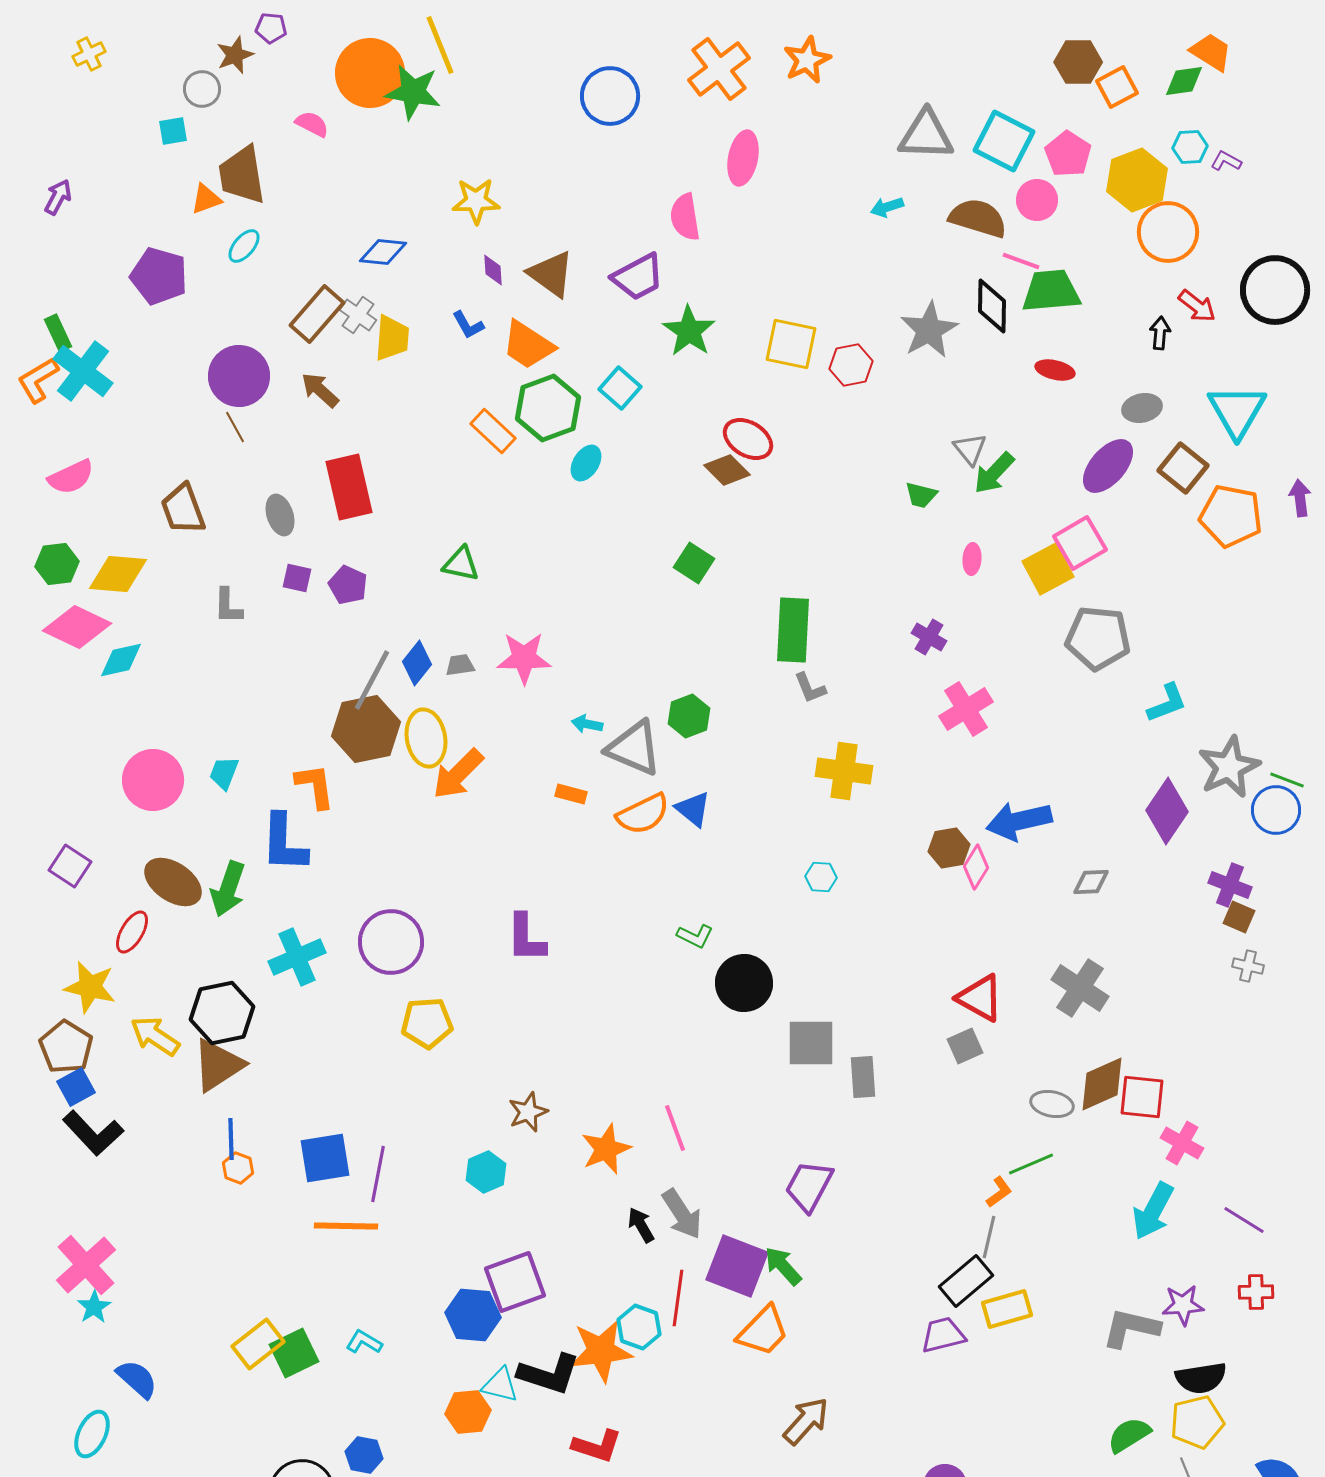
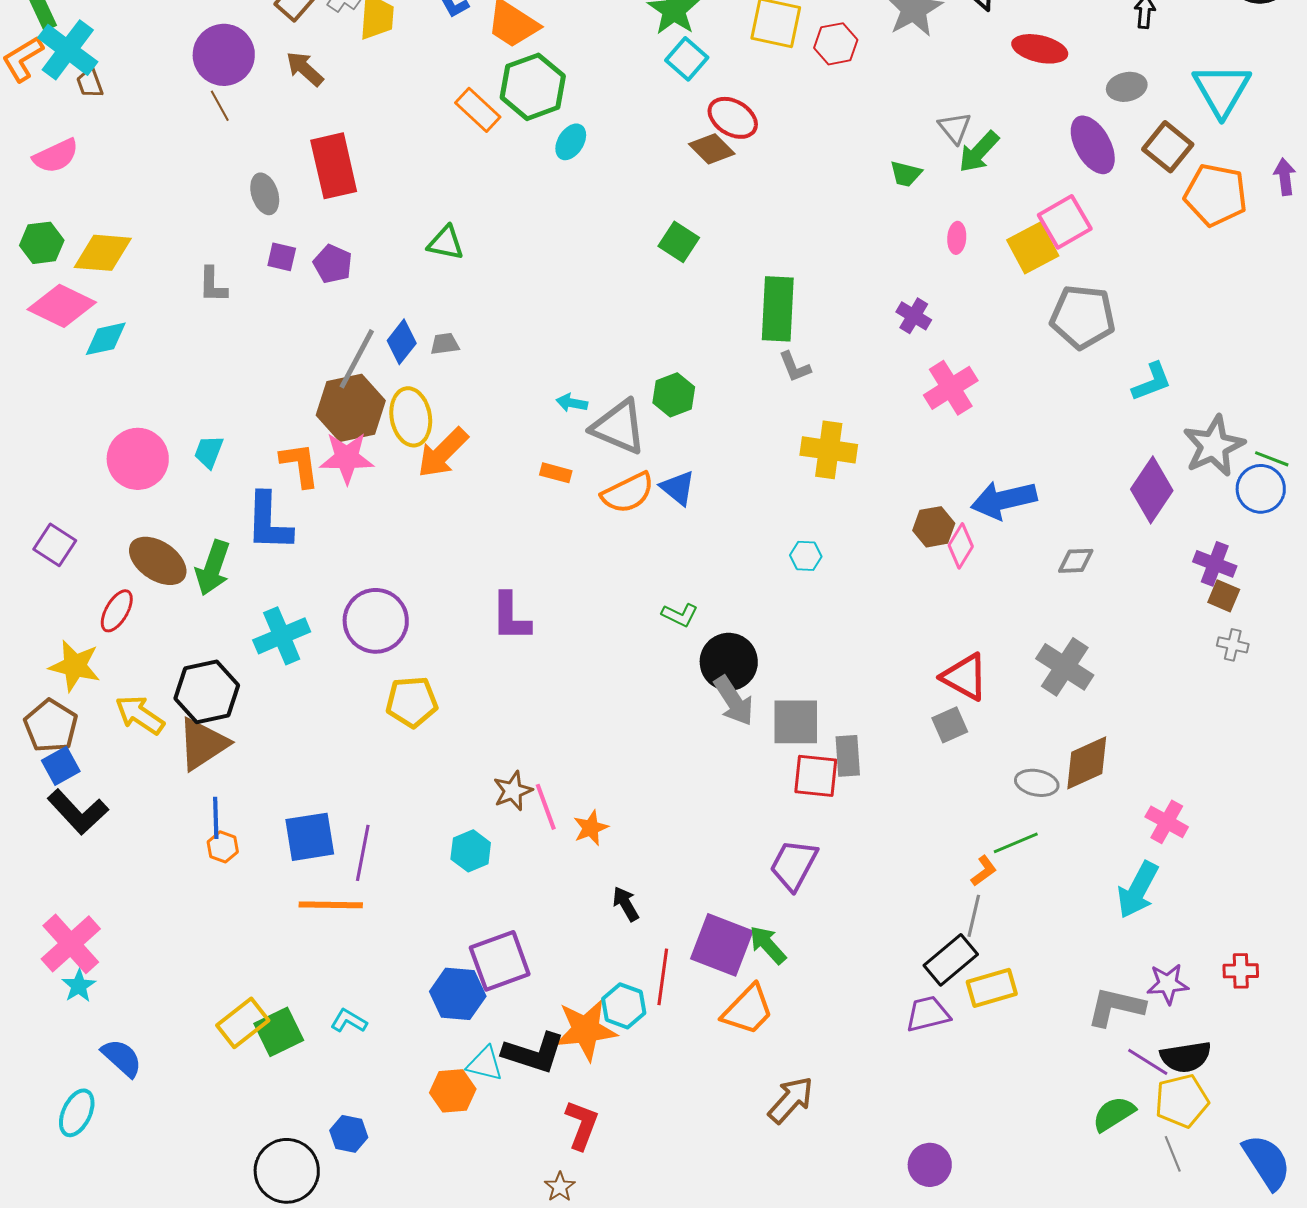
red ellipse: (1055, 370) -> (1040, 49), size x1.4
cyan square: (620, 388) -> (687, 59), moved
purple ellipse: (1108, 466) -> (1093, 145), turned -70
brown trapezoid: (183, 509) -> (90, 83), moved, size x0.6
pink star: (524, 658) -> (347, 458), moved
red square: (1142, 1097) -> (816, 776), moved
pink line: (675, 1128) -> (546, 807), moved
orange star: (606, 1149) -> (591, 828), size x0.7
gray arrow: (682, 1214) -> (734, 701), moved
purple line: (1244, 1220) -> (1148, 1062), moved
red L-shape: (597, 1446) -> (582, 1125), turned -87

